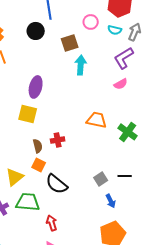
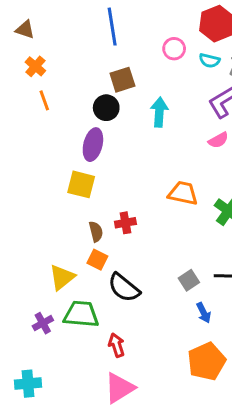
black circle: (36, 31) -> (106, 108), moved
brown square: (70, 43) -> (122, 80), moved

